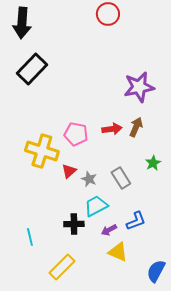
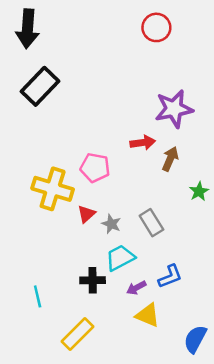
red circle: (108, 14) -> (156, 27), moved
red arrow: (112, 129) -> (143, 143), moved
green star: (153, 163) -> (199, 191), moved

